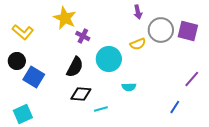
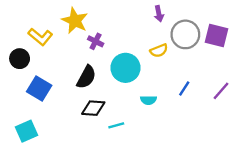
yellow L-shape: (23, 32) -> (40, 37), moved
black circle: (17, 61) -> (20, 59), moved
blue line: (175, 107) -> (184, 89), moved

